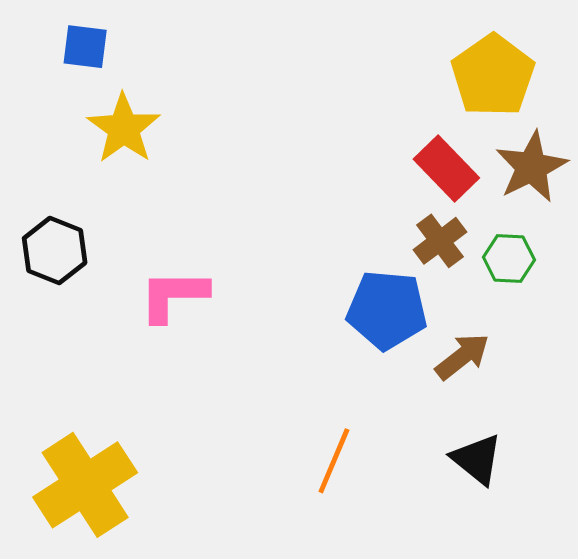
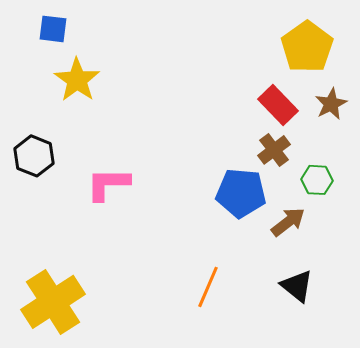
brown star: (531, 167) -> (331, 104), size x0.7
green hexagon: (509, 259) -> (317, 180), moved

